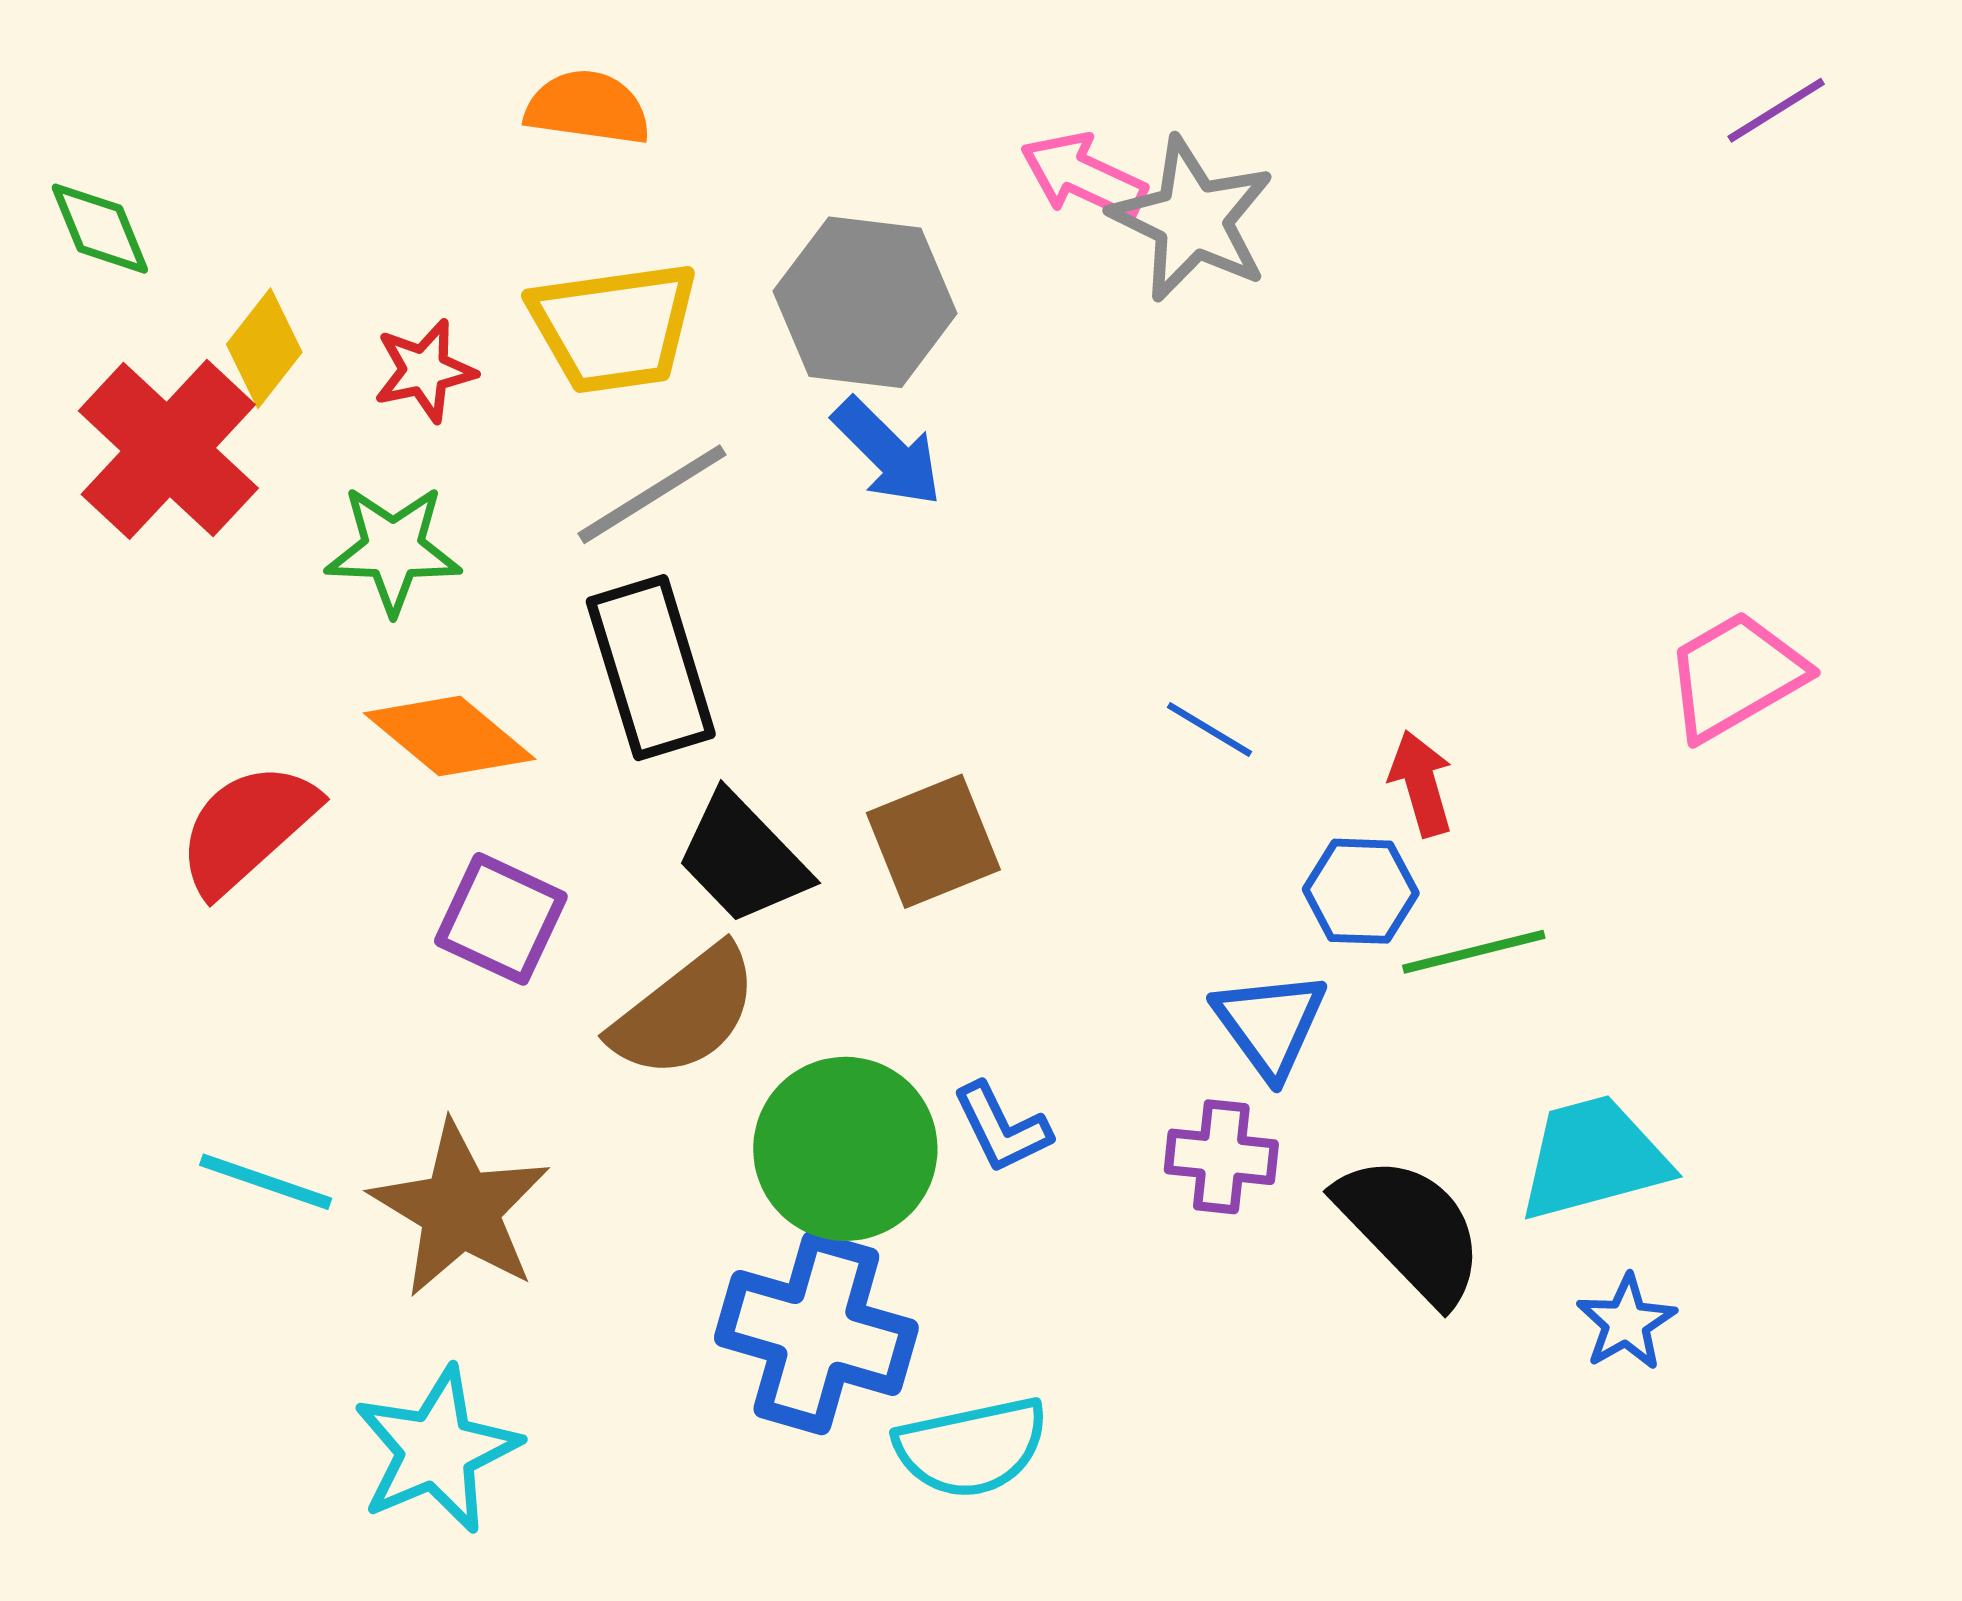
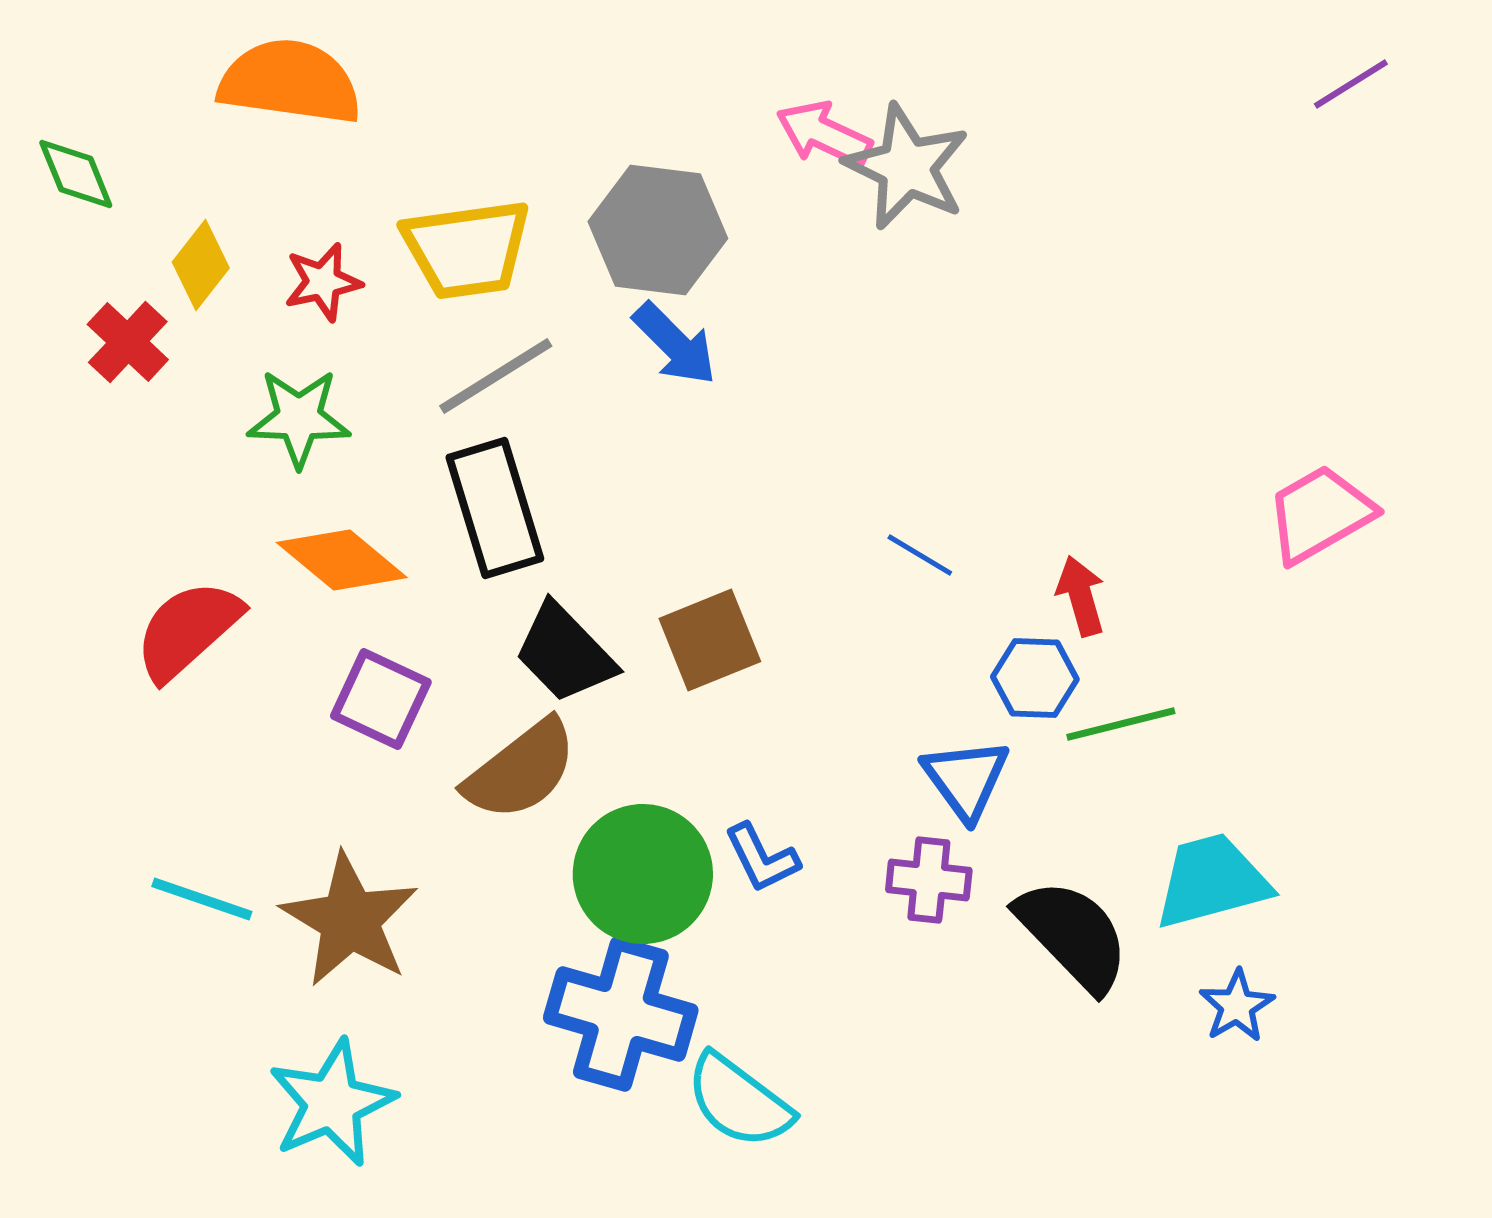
orange semicircle: (588, 108) -> (290, 82), moved, size x1.5
red cross: (168, 449) -> (128, 342), size x0.6
cyan semicircle: (972, 1447) -> (739, 1101), turned 49

